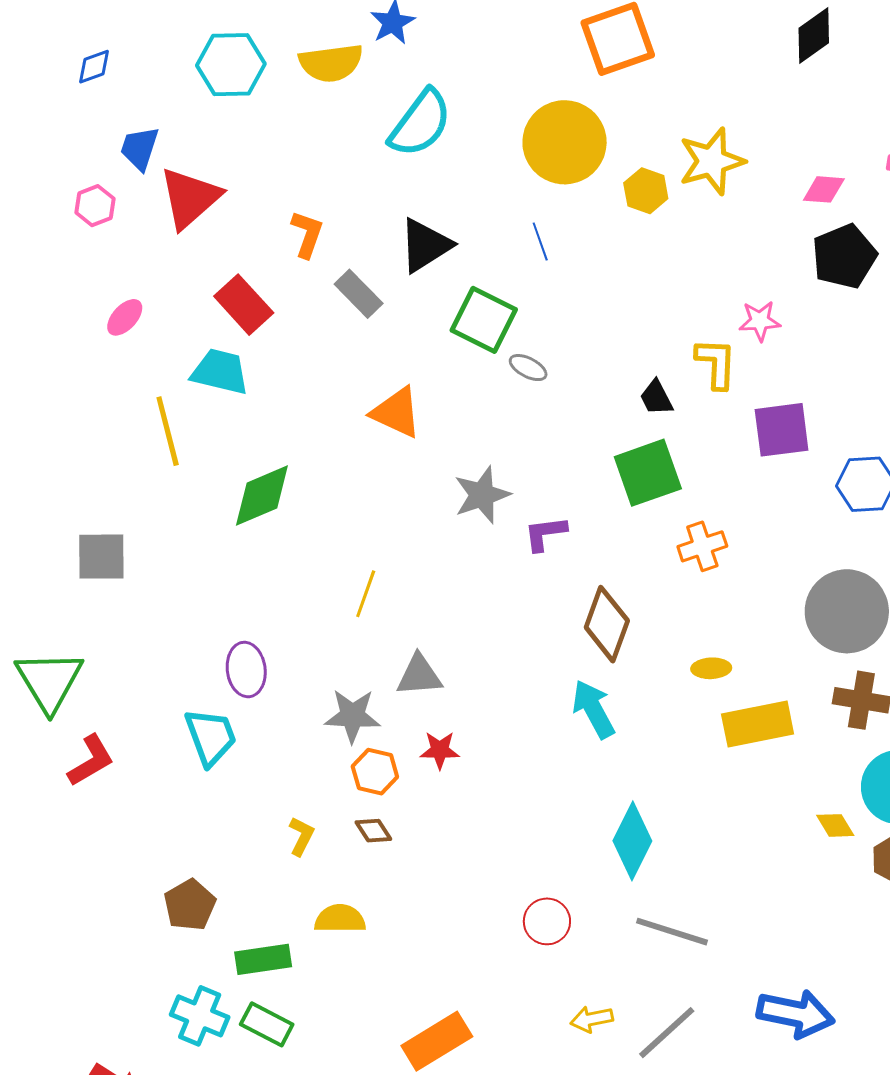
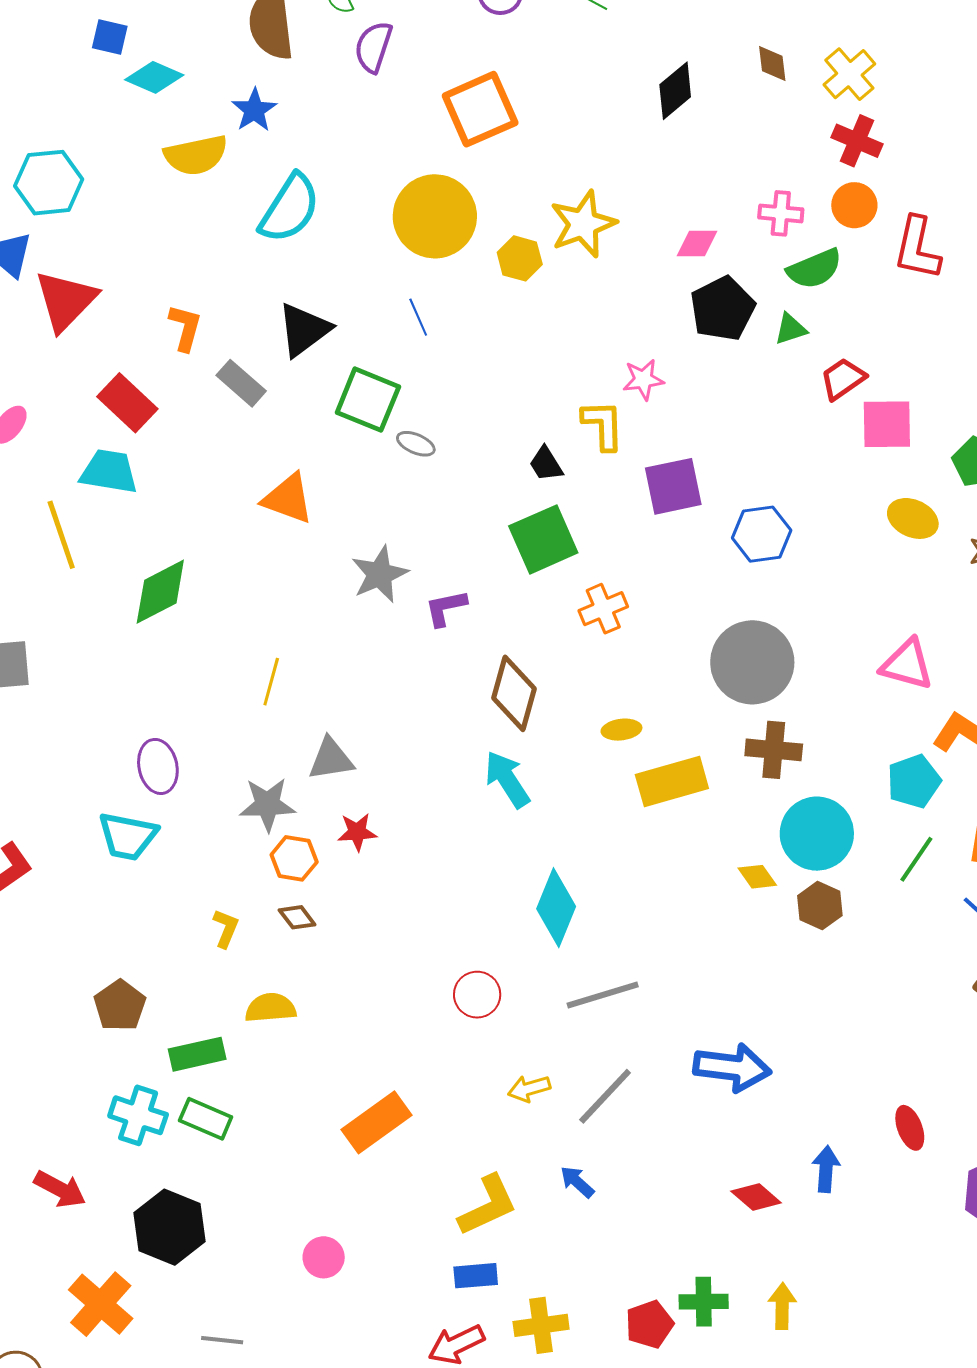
cyan hexagon: (231, 65) -> (49, 183), moved
cyan trapezoid: (211, 737) -> (128, 836), turned 126
gray line: (672, 932) -> (603, 995), turned -30

